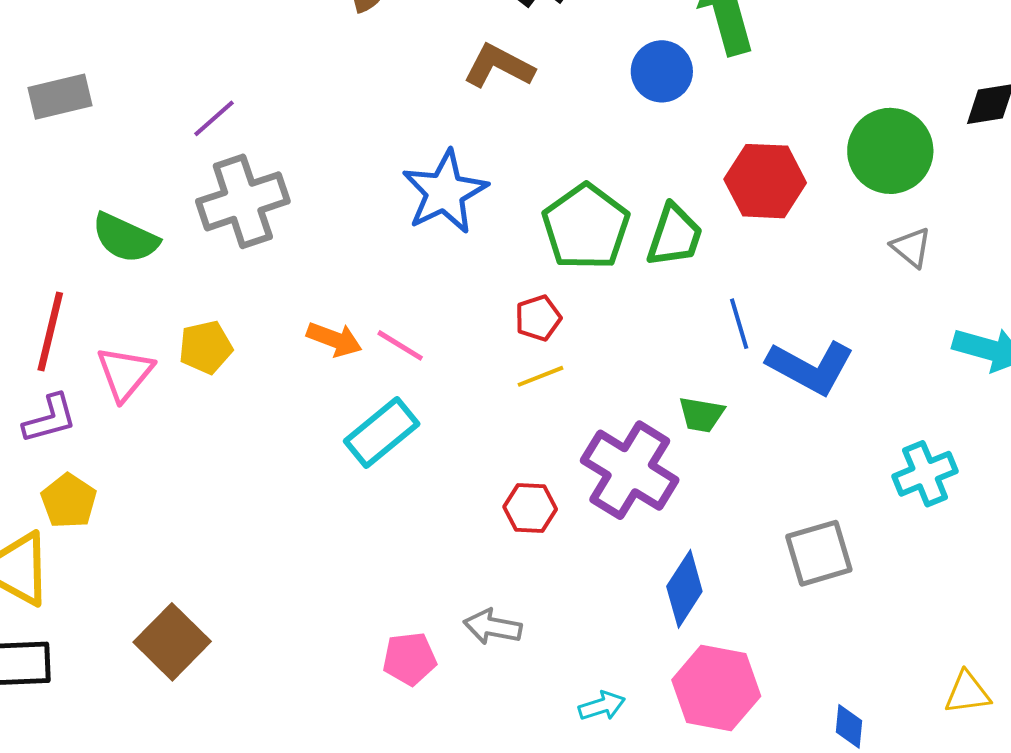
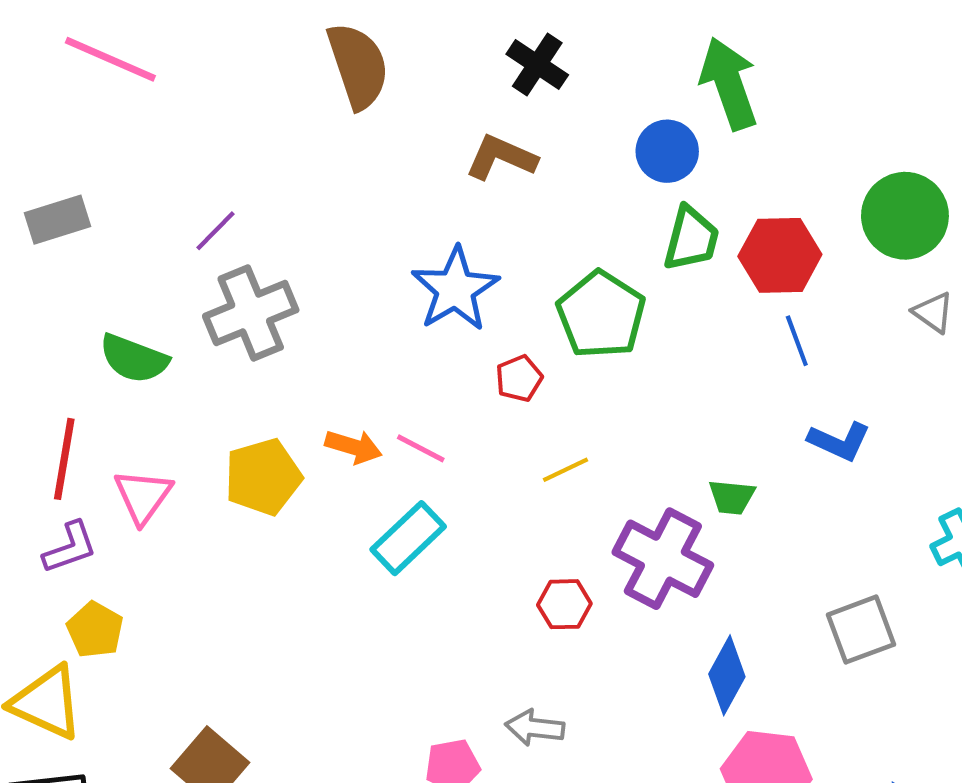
green trapezoid: (675, 236) -> (691, 239), moved
red pentagon: (538, 318) -> (519, 378), moved
blue line: (739, 324) -> (797, 341), moved
yellow pentagon: (206, 347) -> (263, 477), moved, size x1.4
blue L-shape: (811, 367) -> (839, 441), size x0.7

